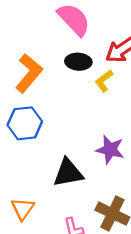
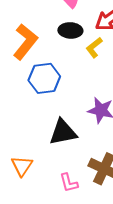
blue hexagon: (25, 123) -> (44, 78), moved

